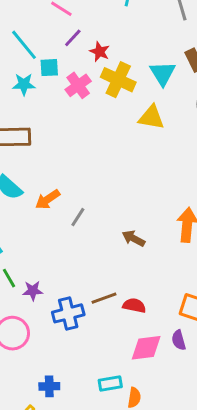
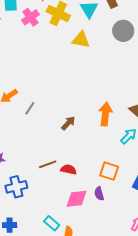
brown arrow: (134, 238) -> (68, 123), turned 105
blue cross: (68, 313) -> (16, 187), moved
cyan rectangle: (110, 384) -> (52, 223), turned 49

